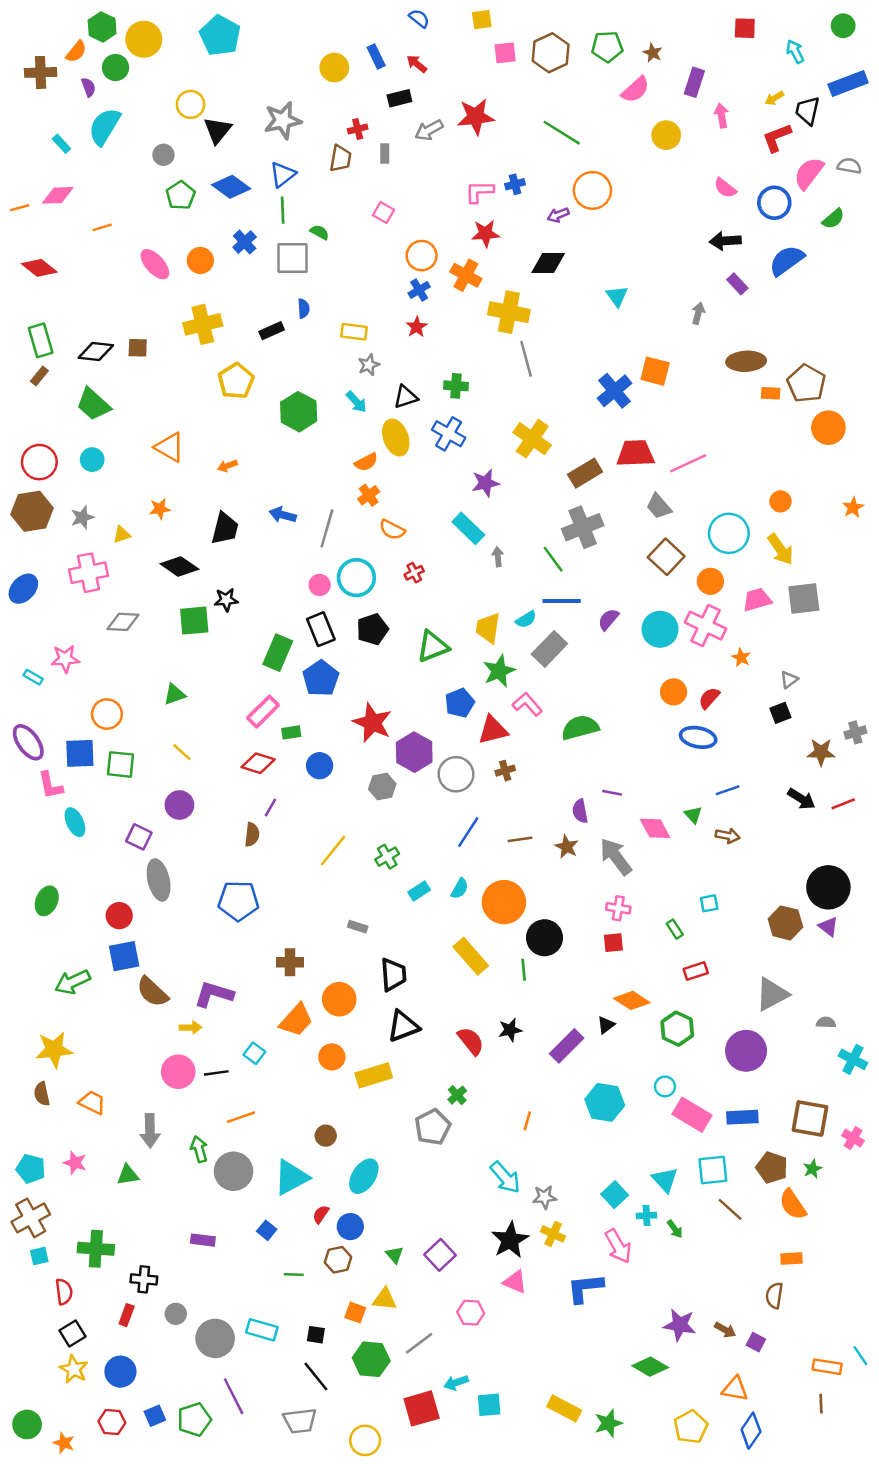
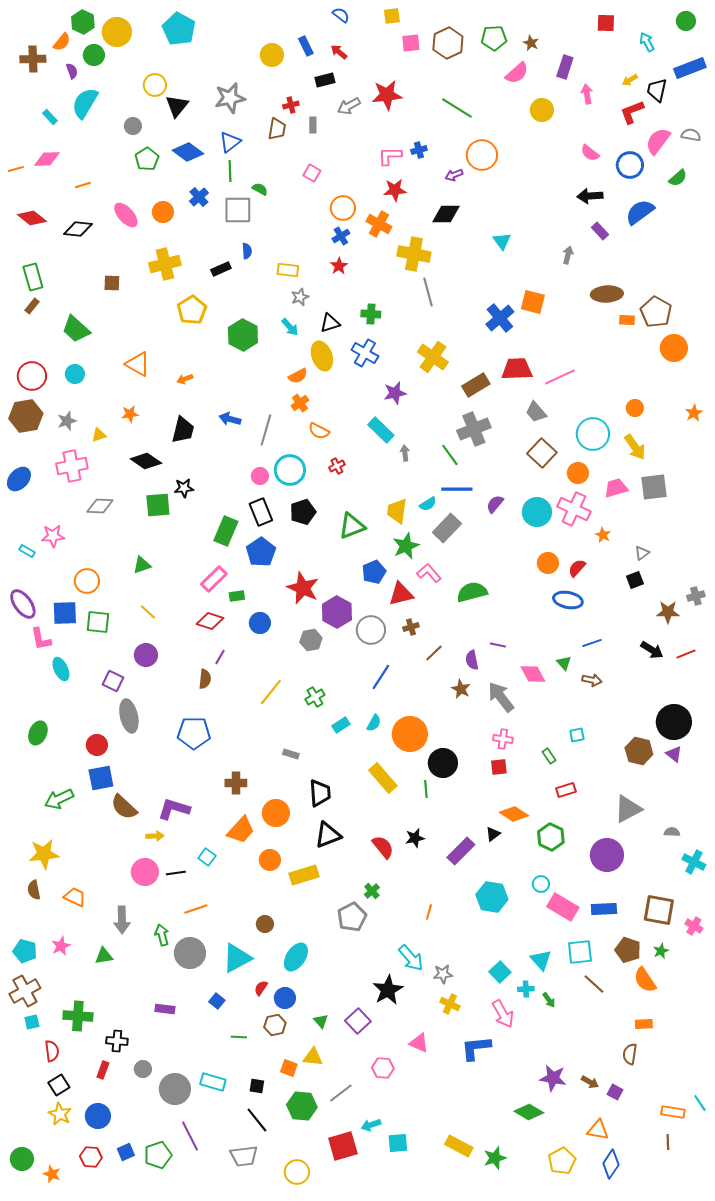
black diamond: (96, 351) -> (78, 229), moved
brown line: (520, 839) -> (434, 653), moved, turned -36
pink star: (75, 1163) -> (61, 946), turned 30
black star: (510, 1240) -> (388, 990), moved

